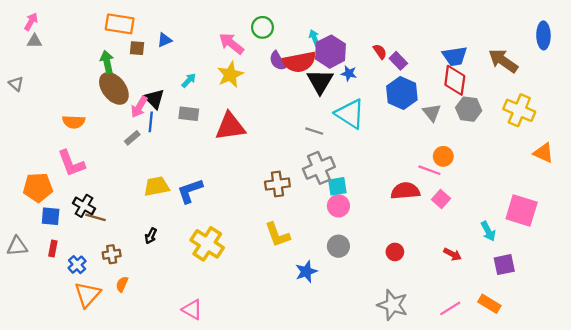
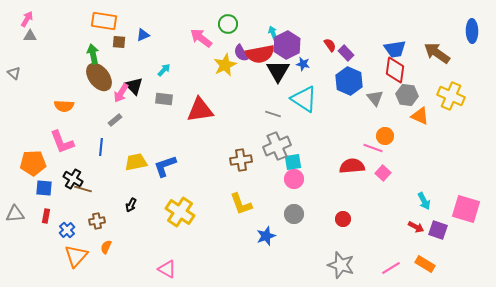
yellow star: (230, 75) -> (225, 65), moved
blue line: (151, 122) -> (101, 147), moved
orange triangle: (543, 153) -> (420, 116), moved
pink square: (522, 210) -> (466, 209), moved
red arrow: (452, 254) -> (416, 227), moved
purple square: (504, 265) -> (438, 230), turned 30

